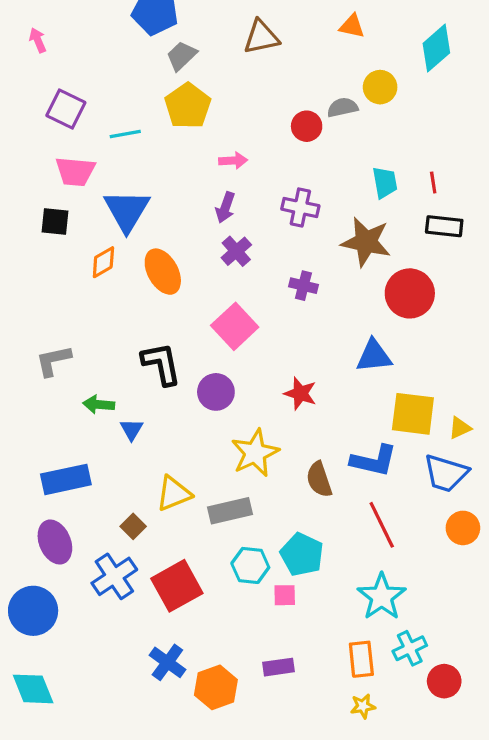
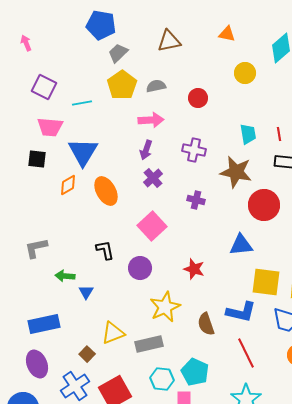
gray semicircle: (343, 107) -> (156, 86), moved
pink arrow: (233, 161) -> (151, 120), size x1.4
black L-shape: (161, 364) -> (105, 250), size x0.7

